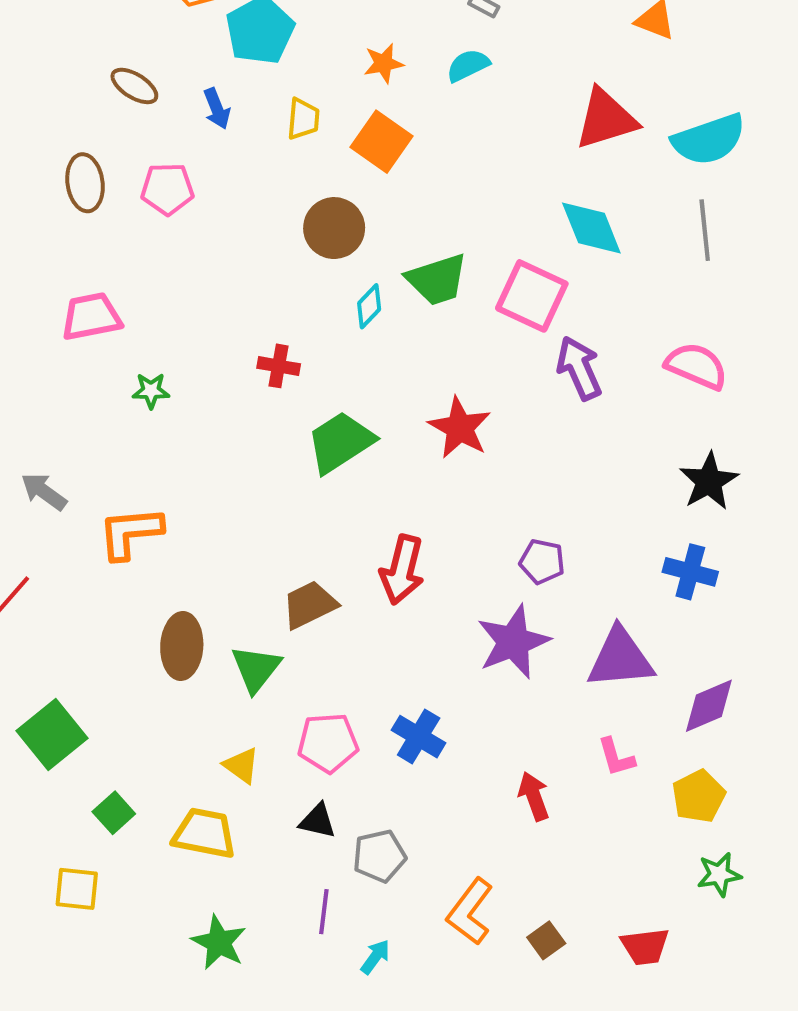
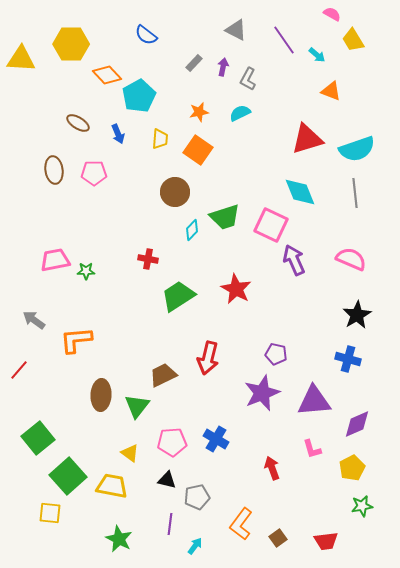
pink trapezoid: (91, 317) -> (55, 260), moved
green square: (114, 813) -> (68, 476), size x1.8

